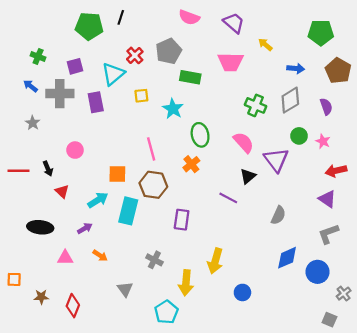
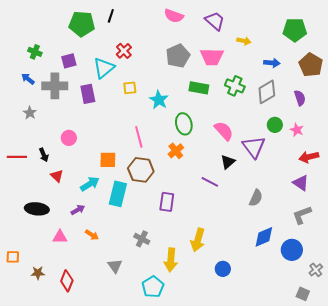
yellow arrow: (265, 45) -> (244, 41), turned 152
gray pentagon: (169, 51) -> (178, 56), moved
green rectangle: (190, 77) -> (199, 88), moved
green cross: (256, 105) -> (235, 86), moved

